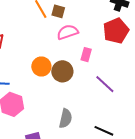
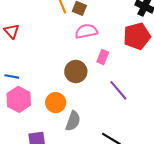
orange circle: (41, 66) -> (56, 103), moved

